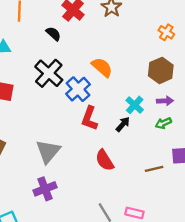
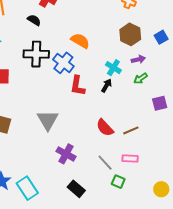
black cross: (49, 73) -> (36, 54), turned -30
red semicircle: (105, 160) -> (105, 128), moved
brown line: (154, 169) -> (131, 130), moved
purple cross: (45, 189) -> (66, 154), moved, turned -30

